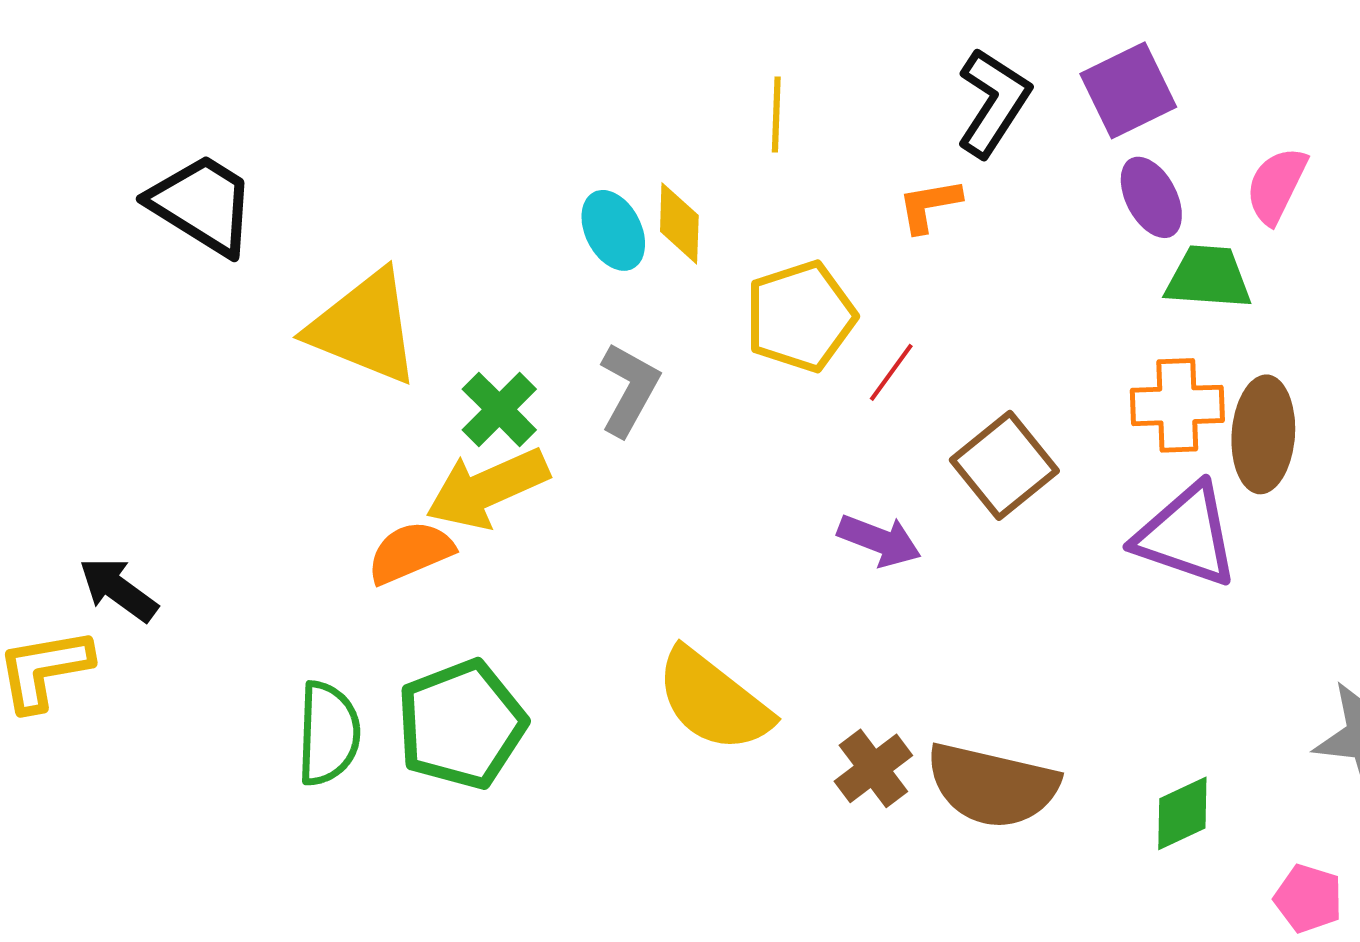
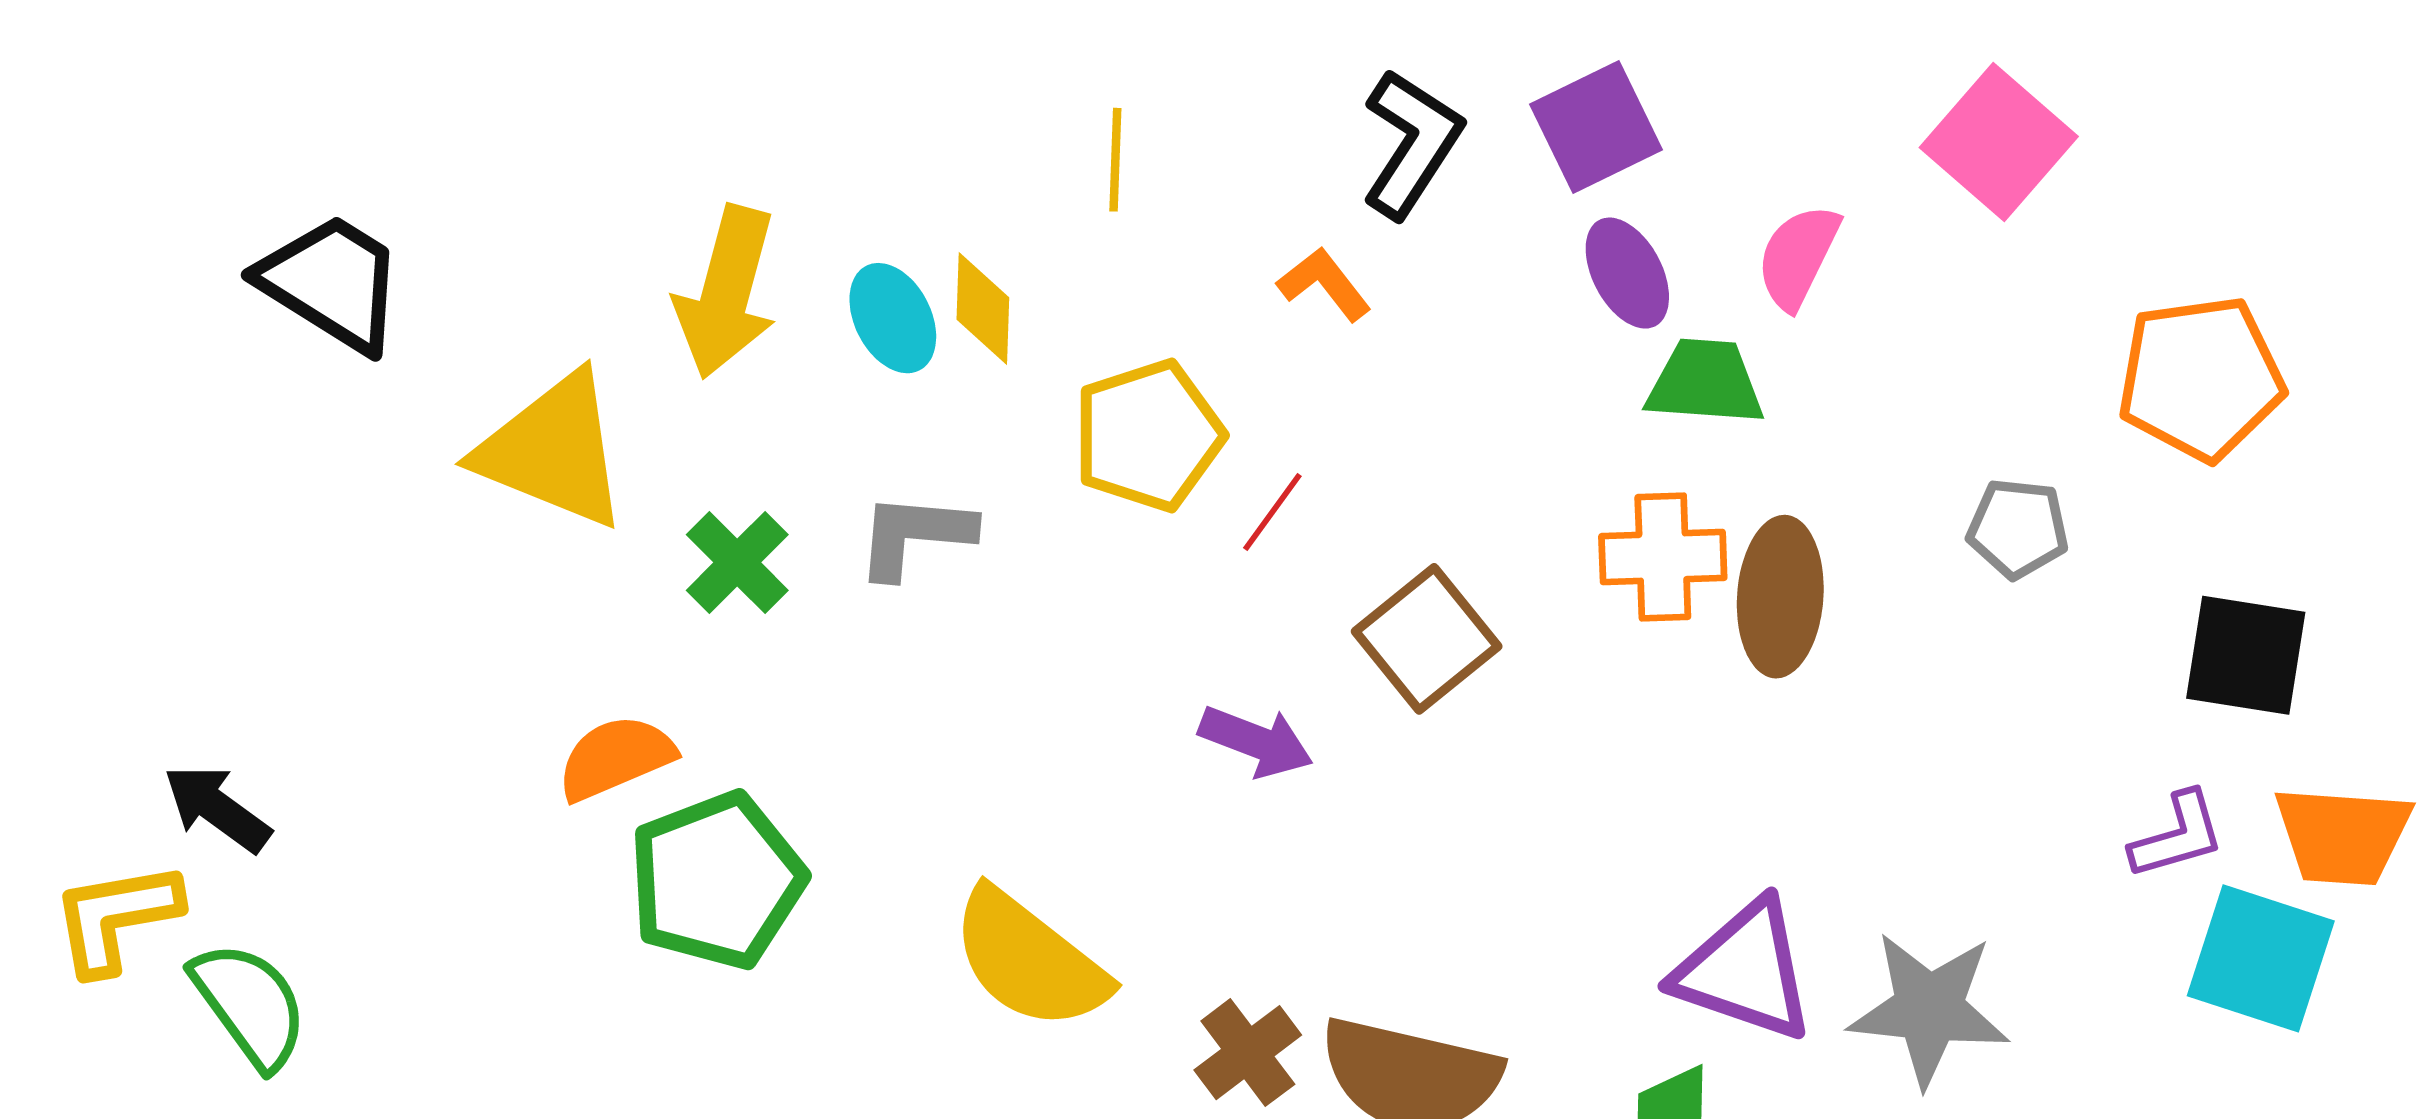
orange L-shape: (929, 205) -> (1324, 284), turned 62
gray L-shape: (629, 389) -> (915, 535), turned -114
yellow arrow: (487, 488) -> (726, 292), moved, turned -51
purple triangle: (1186, 535) -> (1745, 971), moved
green pentagon: (461, 724) -> (717, 881), moved
green semicircle: (328, 733) -> (250, 1005), moved, turned -38

